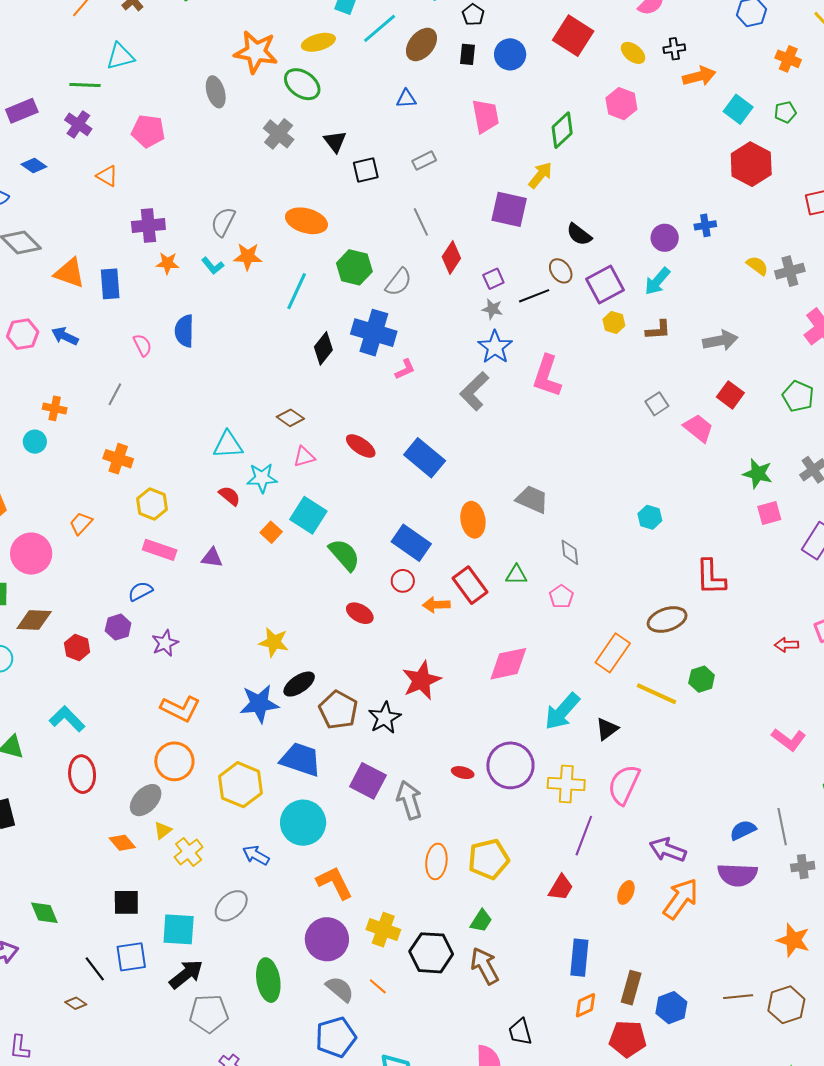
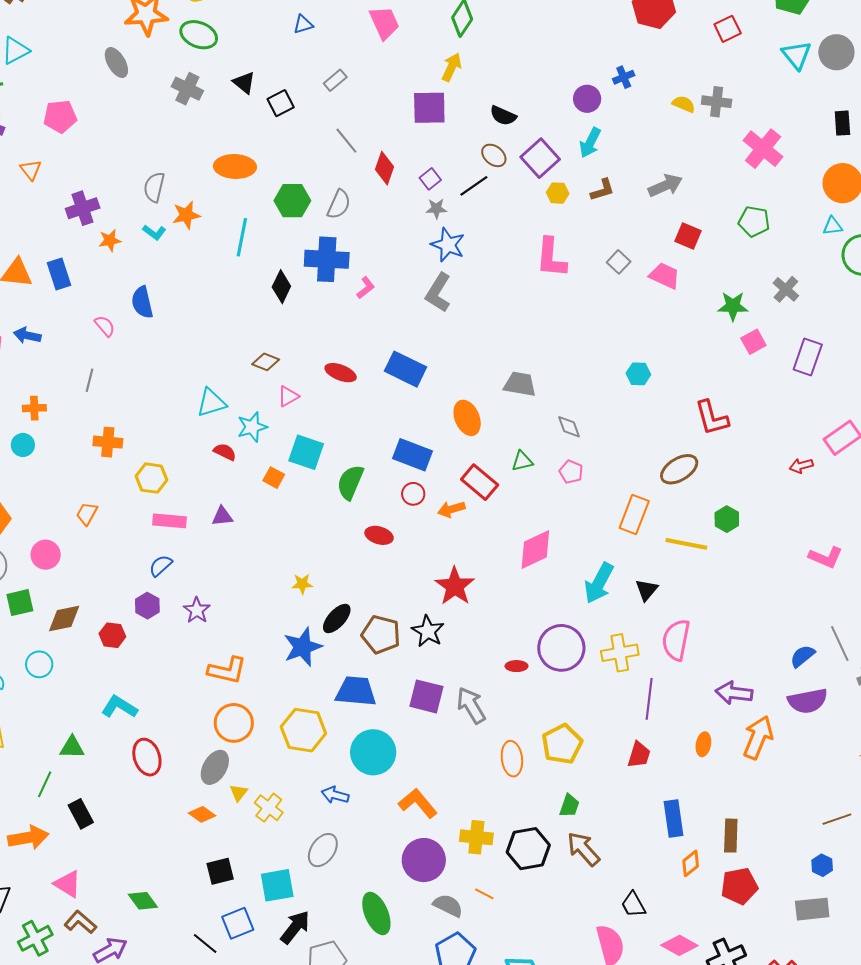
orange triangle: (107, 176) -> (31, 170), turned 35
gray cross: (790, 271) -> (717, 102), turned 36
pink L-shape: (547, 376) -> (551, 258), moved
pink circle: (31, 554) -> (46, 555), size x0.7
green semicircle: (344, 555) -> (350, 482), turned -102
yellow star: (274, 642) -> (302, 584), size x0.7
blue hexagon: (671, 1008) -> (822, 865), moved, size x0.7

